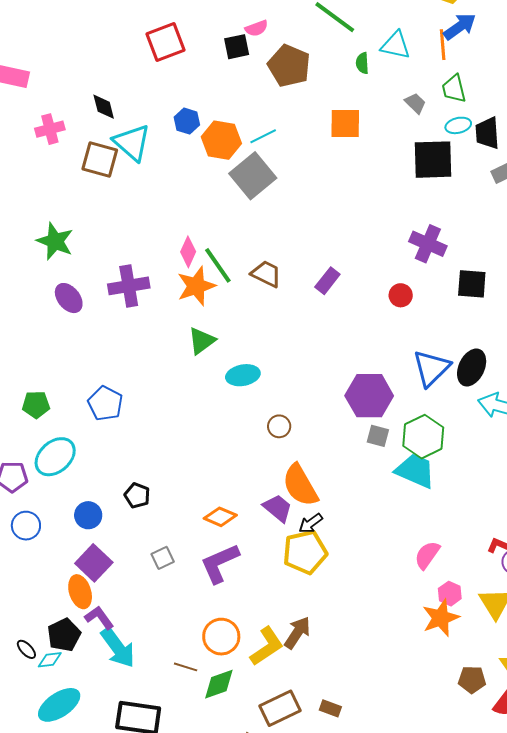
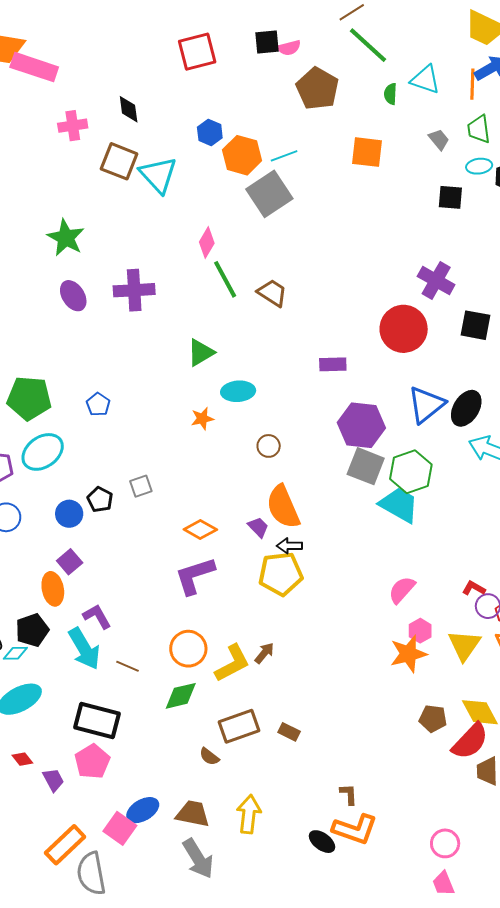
black square: (237, 47) -> (267, 42), moved
cyan triangle: (132, 143) -> (158, 175), moved
black square: (433, 160) -> (450, 197), size x0.6
pink diamond: (188, 252) -> (207, 243), moved
purple rectangle: (327, 281) -> (333, 364), moved, turned 44
orange star: (196, 286) -> (202, 419), moved, size x0.6
red circle: (401, 295) -> (404, 329), size x2.0
blue pentagon: (105, 403) -> (98, 404), size x0.7
green pentagon: (36, 405) -> (29, 398), size x1.6
gray square: (378, 436) -> (366, 466), size x1.6
black pentagon: (137, 495) -> (100, 499), moved
purple trapezoid: (278, 508) -> (258, 527), size x0.7
black arrow: (311, 523) -> (289, 546), turned 30
gray square: (163, 558) -> (141, 486), moved
purple square: (94, 563) -> (70, 562), size x0.7
purple L-shape: (99, 618) -> (97, 616), moved
brown arrow: (297, 633) -> (264, 653), size x0.7
brown line: (186, 667) -> (127, 666), moved

